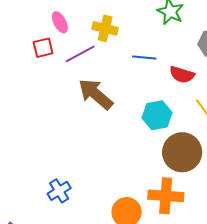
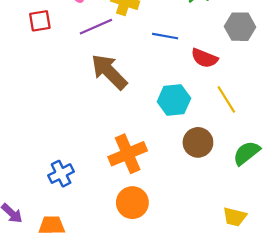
red square: (43, 48) -> (40, 21), moved
brown circle: (182, 152) -> (198, 142), size x0.7
orange cross: (166, 196) -> (128, 154), moved, turned -32

